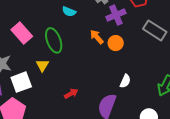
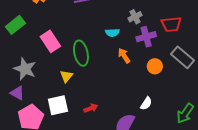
cyan semicircle: (69, 12) -> (112, 33), moved, turned -32
orange circle: (116, 43) -> (155, 66), moved
white square: (21, 82) -> (58, 105), moved

